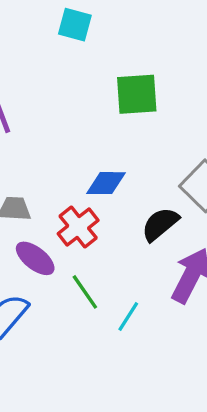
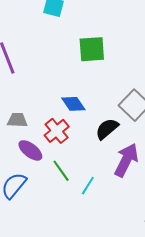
blue diamond: (106, 183) -> (73, 104), turned 55

